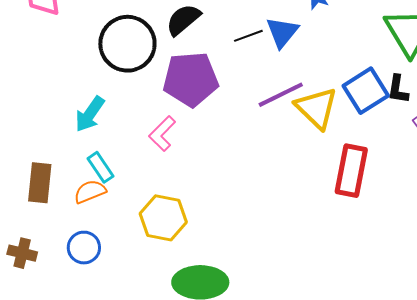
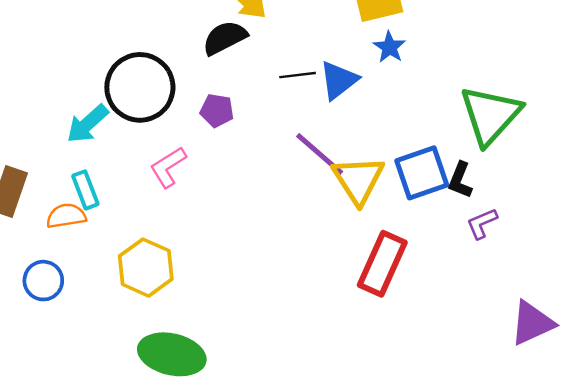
black circle: (127, 44) -> (140, 87), moved
purple pentagon: (191, 79) -> (217, 110), size x0.5
purple line: (281, 95) -> (320, 154), turned 54

